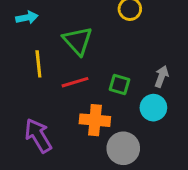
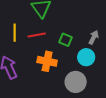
yellow line: (38, 64) -> (15, 33), moved
gray circle: (123, 148) -> (76, 82), moved

